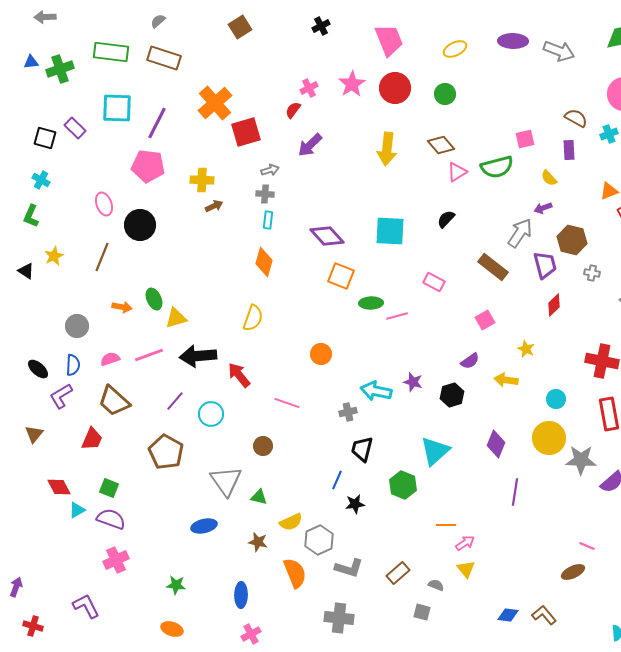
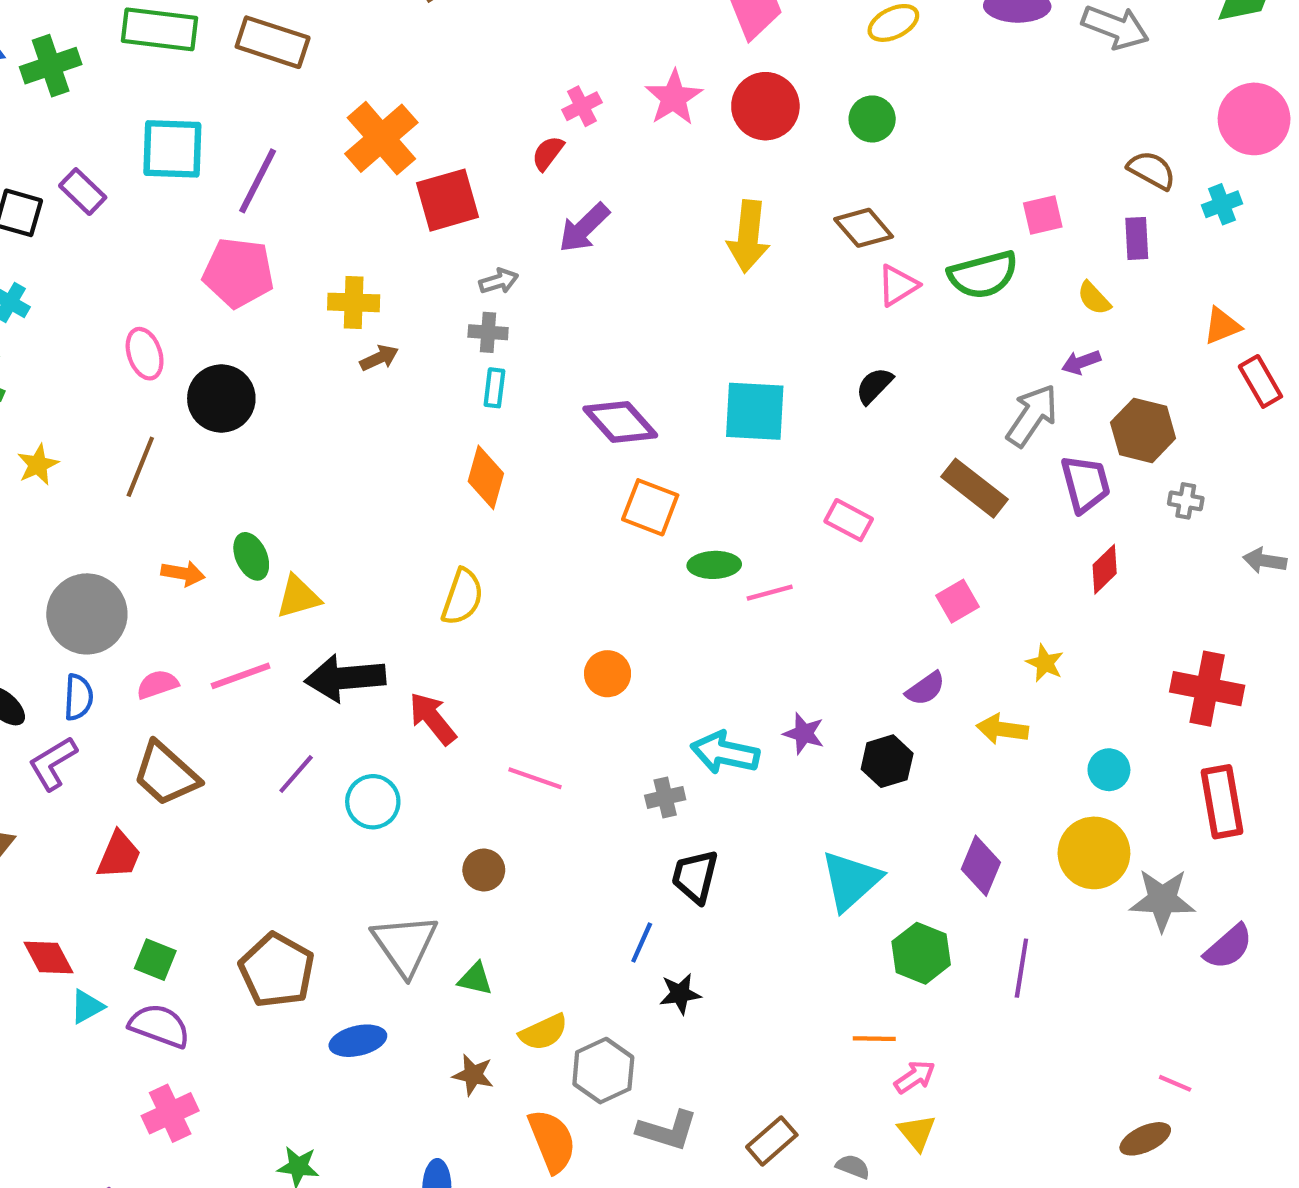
gray circle: (77, 326) -> (87, 614), size x1.6
brown pentagon: (166, 452) -> (277, 970), moved
green hexagon: (403, 485) -> (921, 953), moved

